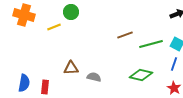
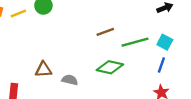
yellow line: (54, 27) -> (18, 14), moved
green diamond: (141, 75) -> (110, 67), moved

